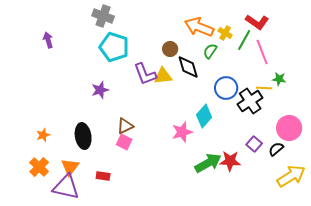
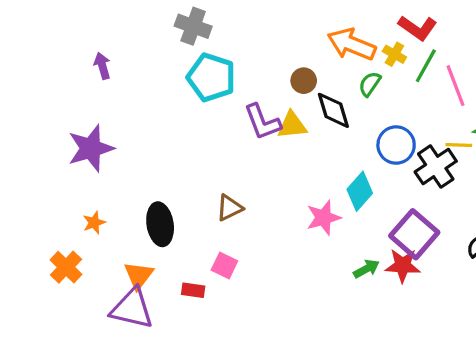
red L-shape: (257, 22) -> (418, 28), moved
purple star: (100, 90) -> (91, 148), moved, size x1.6
pink square: (124, 142) -> (224, 265), moved
purple square: (254, 144) -> (414, 234), moved, size x1.8
green arrow: (208, 163) -> (366, 269), size x0.6
orange cross: (39, 167) -> (66, 267), moved

